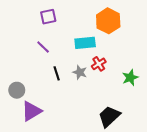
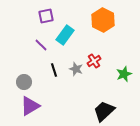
cyan rectangle: (85, 43) -> (65, 35), moved, turned -48
gray circle: (17, 90) -> (24, 82), moved

